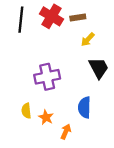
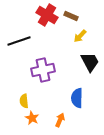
brown rectangle: (78, 18) -> (71, 16), turned 32
black line: (21, 20) -> (19, 41), moved, turned 65
orange star: (46, 117) -> (32, 118), moved

